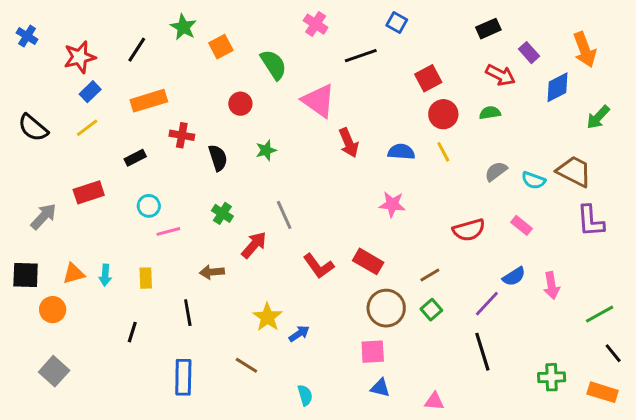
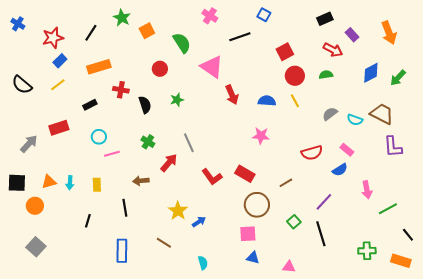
blue diamond: (558, 87) -> (371, 73), moved
blue semicircle: (514, 277) -> (340, 170), moved
green square: (431, 310) -> (294, 222), moved
green line: (600, 314) -> (388, 209), moved

